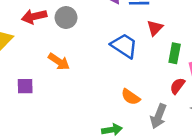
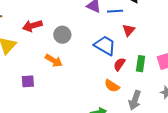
gray circle: (66, 18) -> (62, 35), moved
green rectangle: (175, 53) -> (141, 64), moved
red semicircle: (177, 86) -> (119, 64), moved

